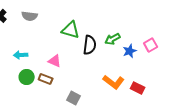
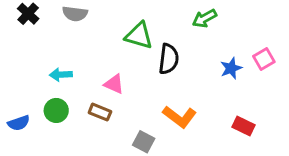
green arrow: (113, 39) -> (205, 18), moved
green circle: (27, 77) -> (56, 110), moved
orange L-shape: (114, 82) -> (180, 117), moved

